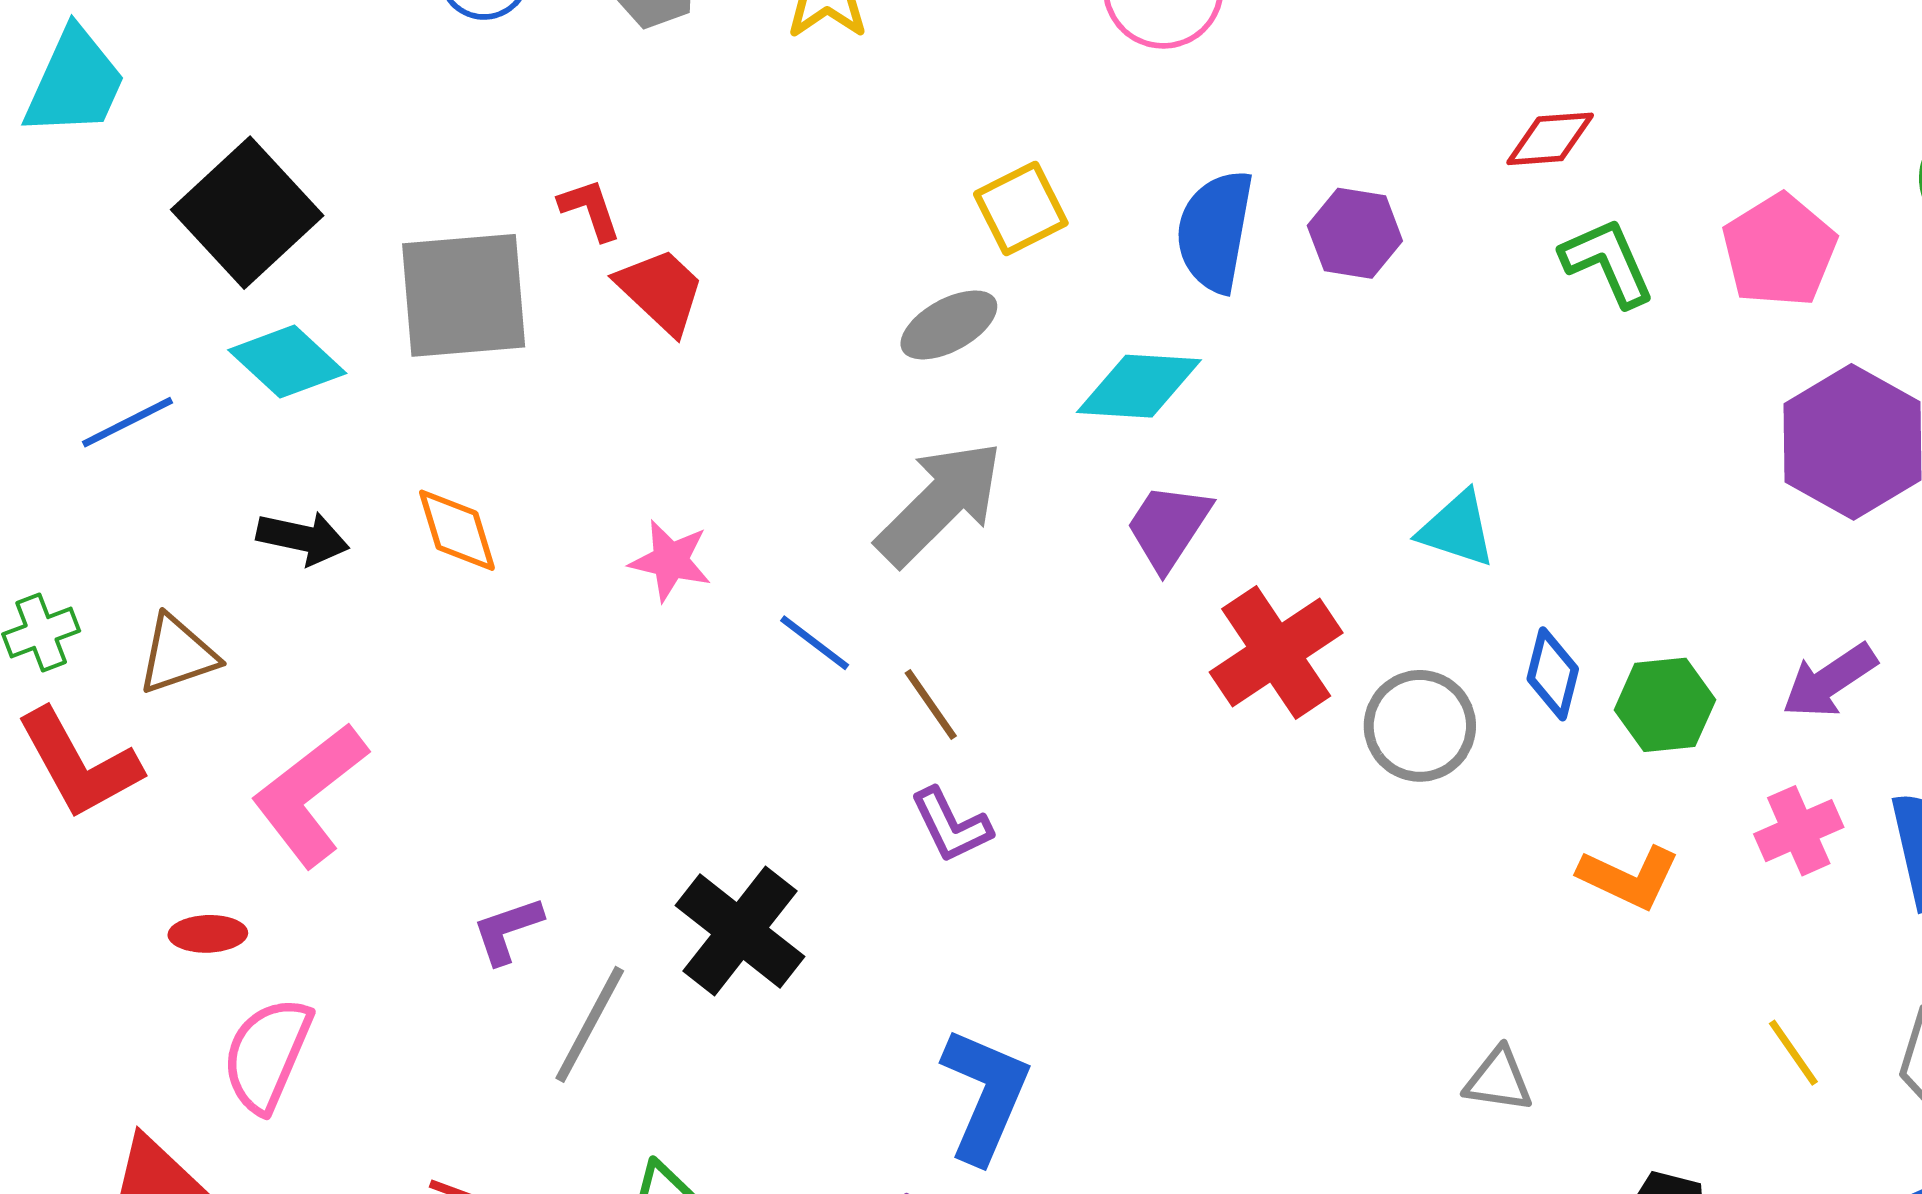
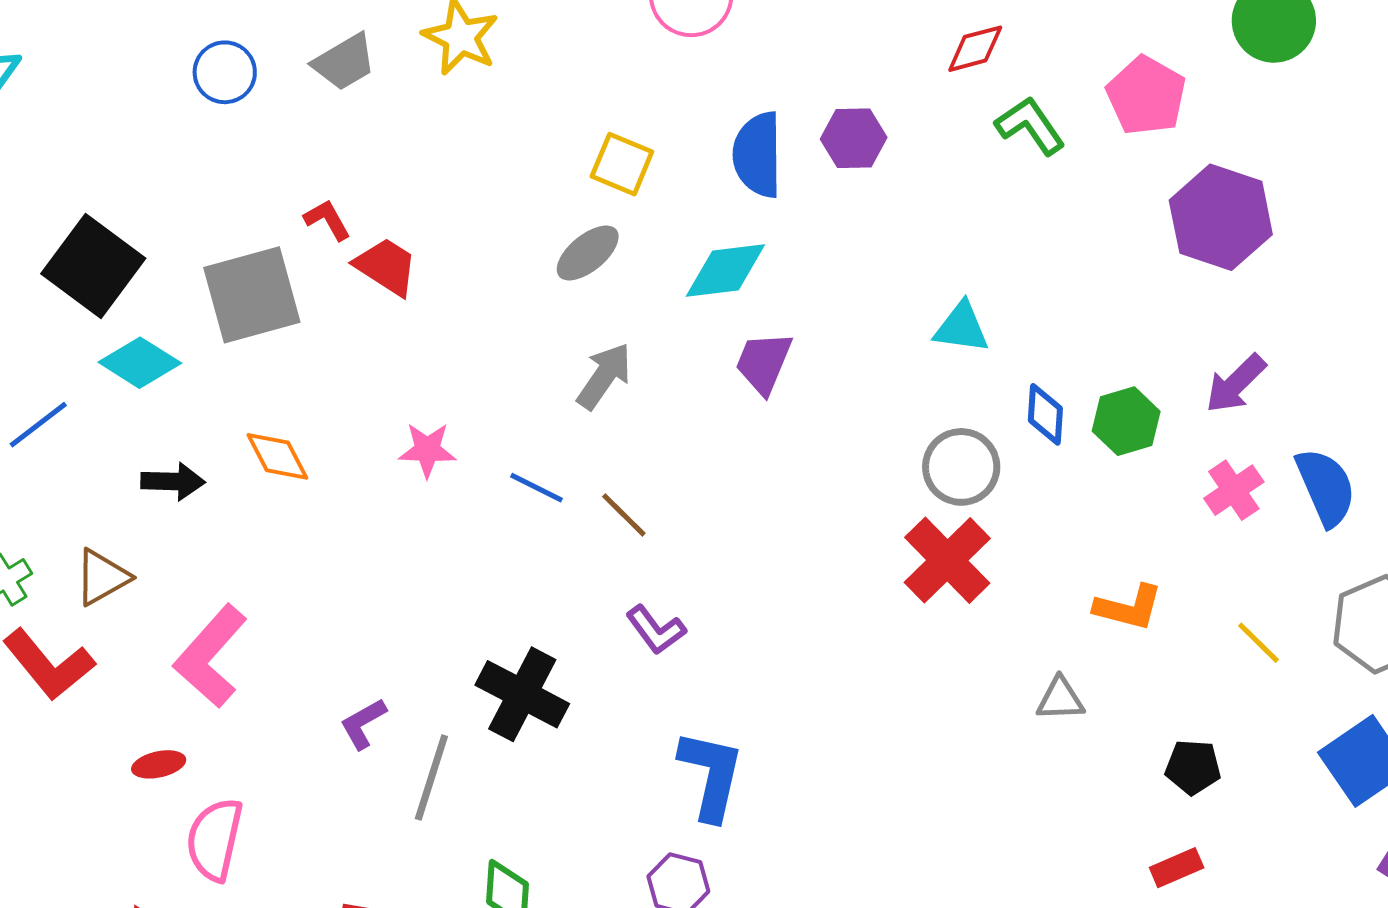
yellow square: (1021, 208) -> (622, 164), turned -30
gray arrow: (940, 503) -> (604, 376), size x0.7
red cross: (1276, 652) -> (947, 560), moved
purple L-shape: (951, 825) -> (656, 630), moved
orange L-shape: (1629, 877) -> (1128, 608), moved

